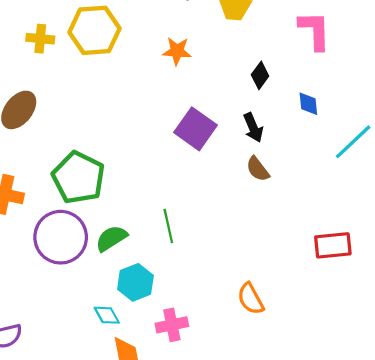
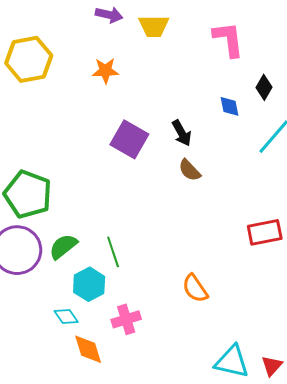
black diamond: (260, 75) -> (264, 87), moved
green line: (168, 226) -> (113, 252), moved

